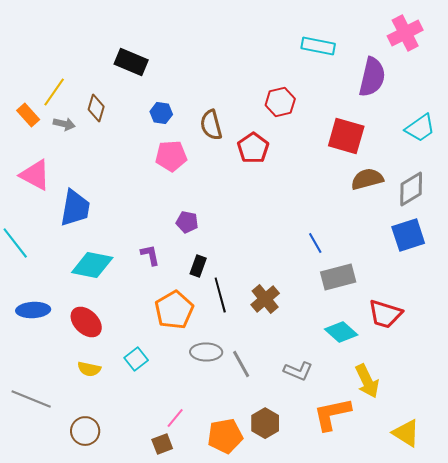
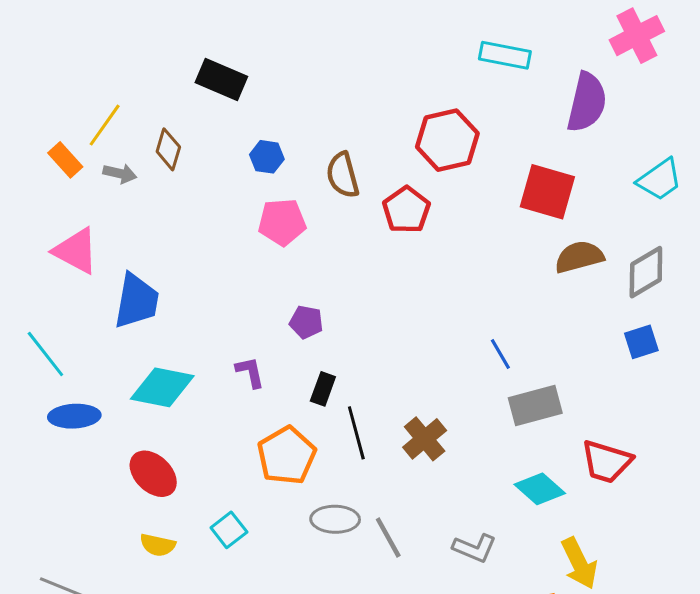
red hexagon: (280, 102) -> (447, 140), size x1.4
blue square: (408, 235) -> (641, 342), size x0.7
blue ellipse: (33, 310) -> (74, 416), moved

